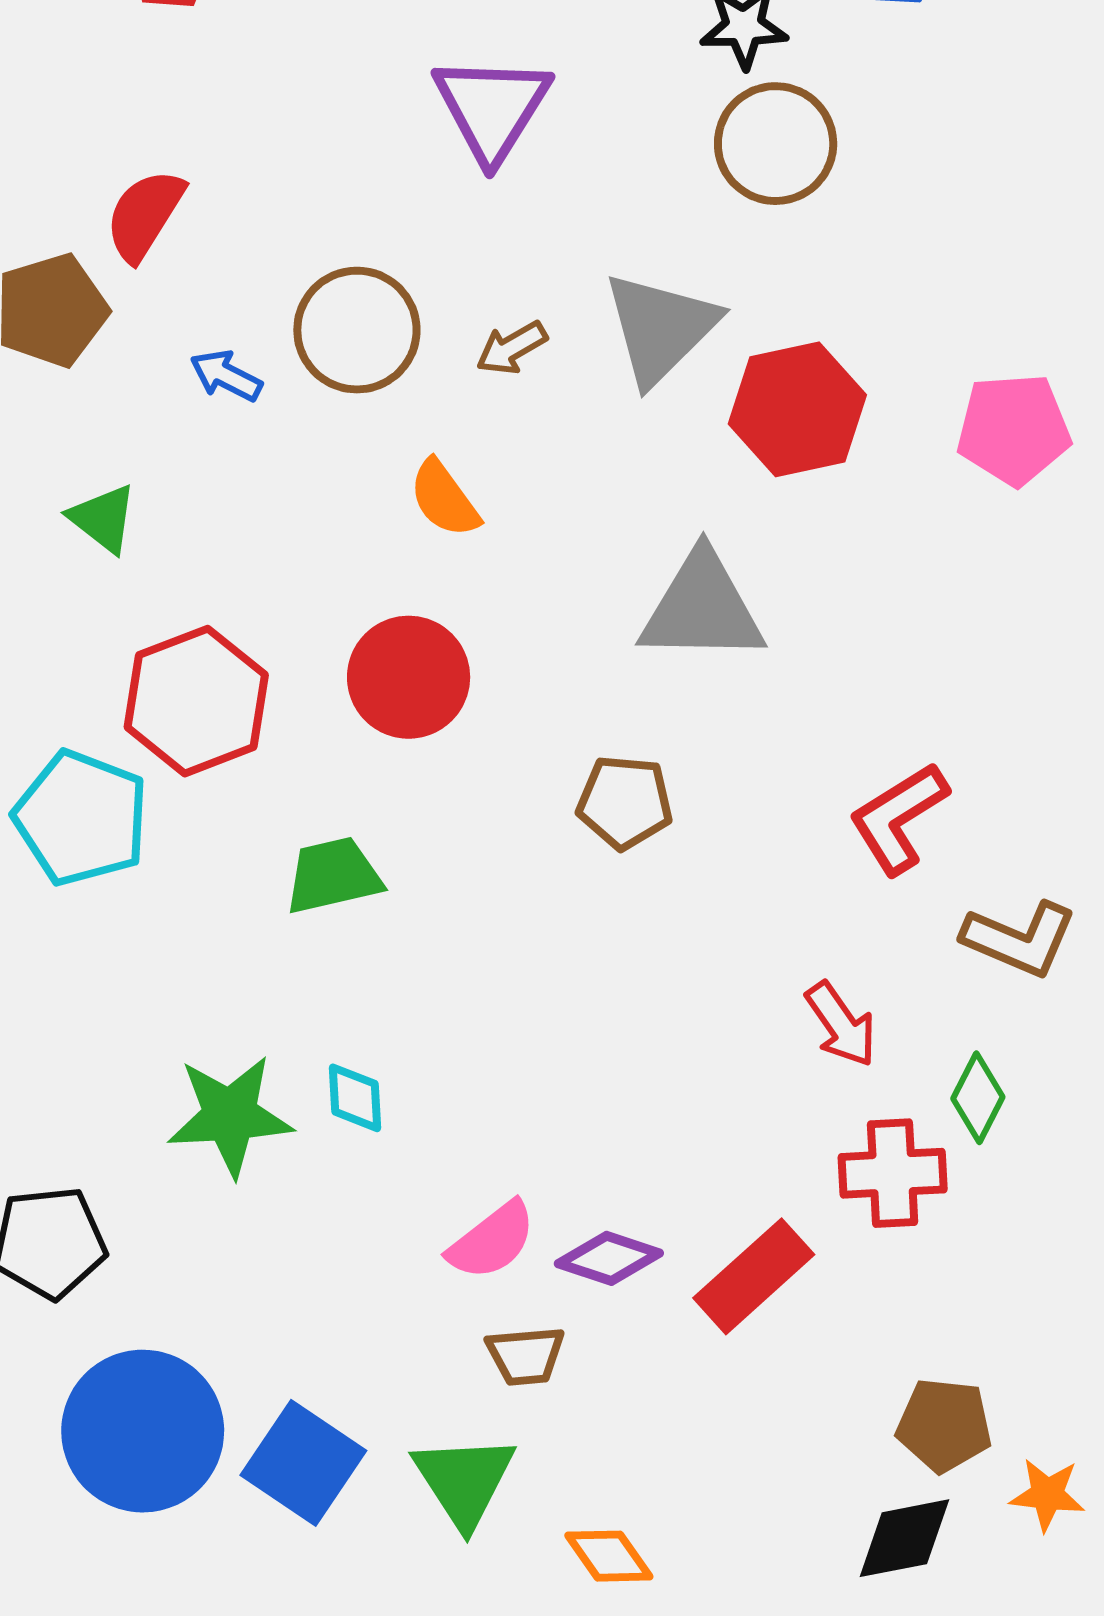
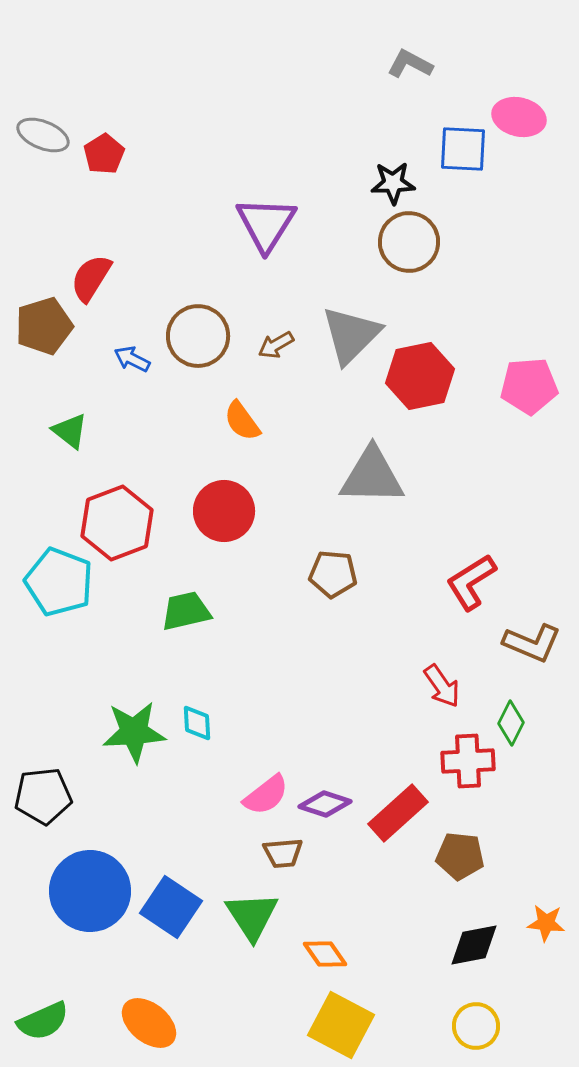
brown pentagon: (944, 1425) -> (460, 856), moved

